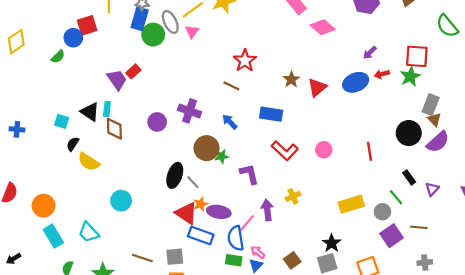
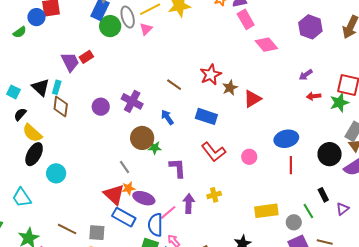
red star: (245, 61) -> (211, 75), moved
blue ellipse: (356, 82) -> (286, 139), moved
black ellipse: (175, 175) -> (34, 154), moved

